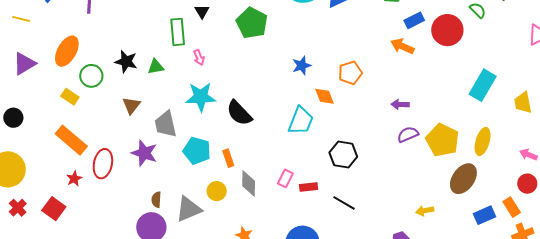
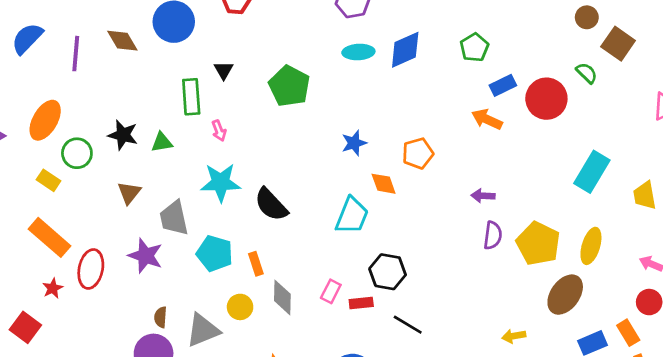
purple semicircle: (408, 134) -> (493, 235), turned 120
black hexagon: (343, 155) -> (388, 272), moved

